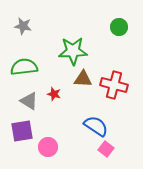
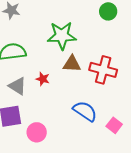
pink square: (106, 149) -> (114, 125), moved

